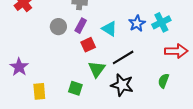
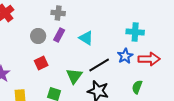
cyan cross: (161, 22) -> (135, 32), turned 30
blue star: (137, 23) -> (125, 56), moved
red square: (88, 45) -> (41, 63), moved

